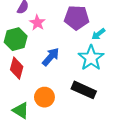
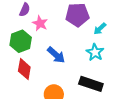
blue arrow: (51, 57) -> (56, 55), turned 96
cyan star: (91, 58) -> (95, 52), size x0.7

